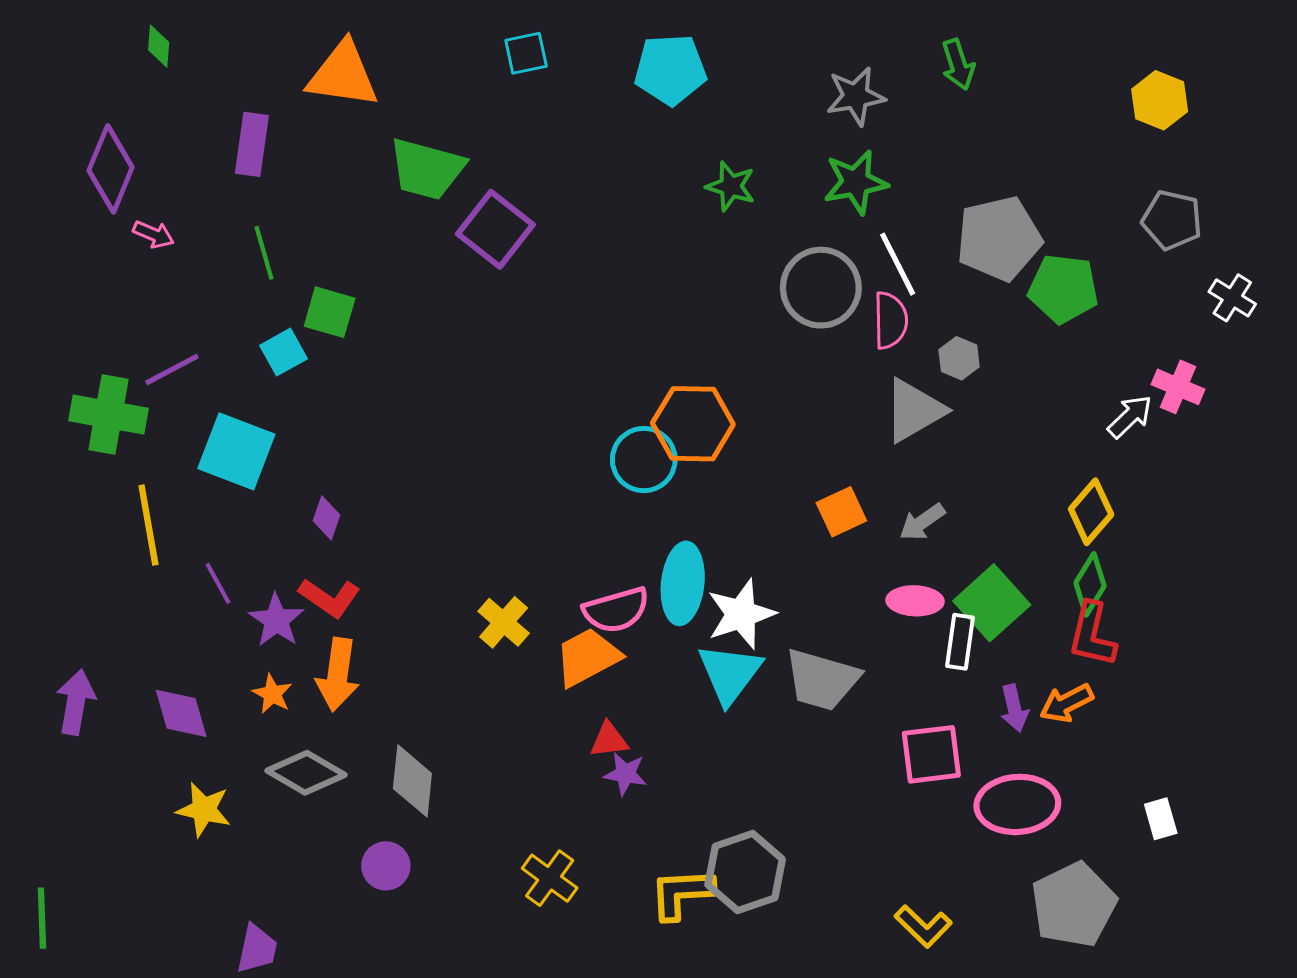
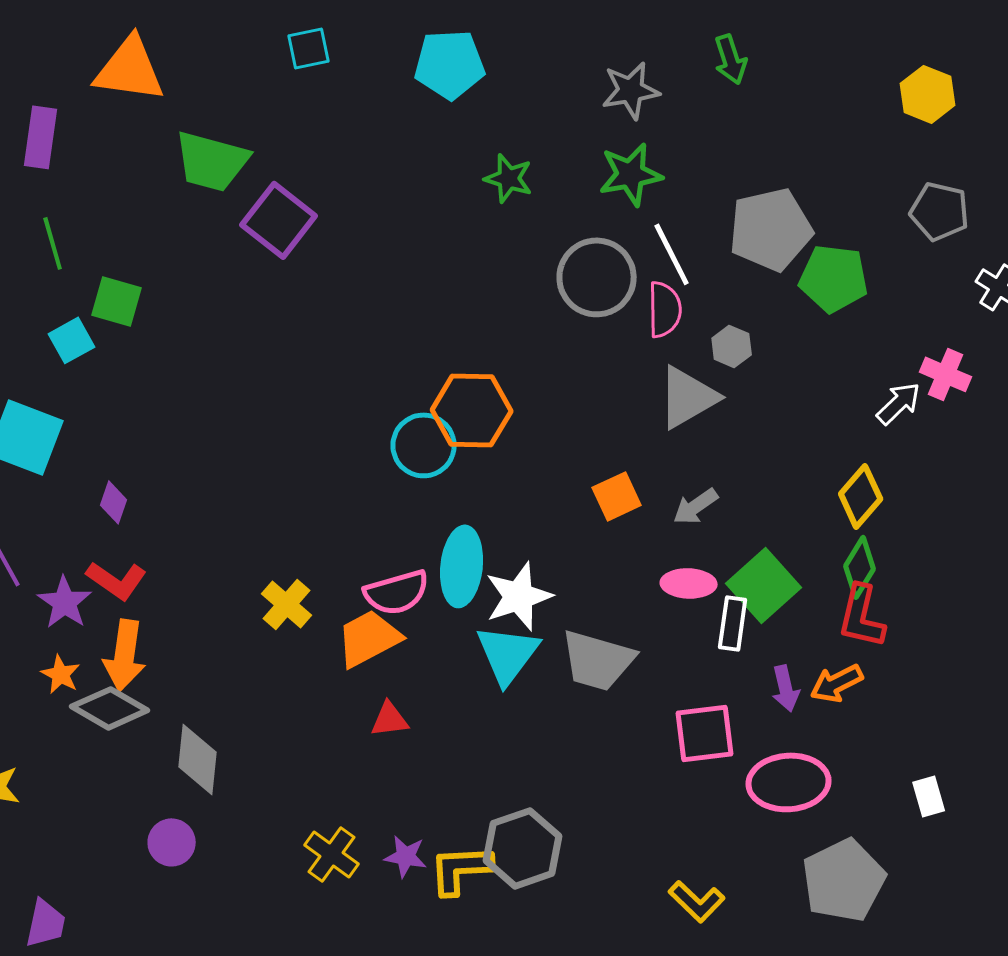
gray diamond: (306, 773) -> (110, 708), moved
purple star: (625, 774) -> (406, 856), moved

